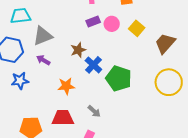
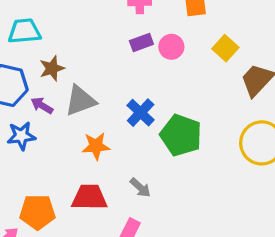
yellow square: (137, 28) -> (225, 48), moved
gray triangle: (43, 36) -> (80, 101), moved
brown star: (78, 50) -> (52, 68), moved
purple arrow: (43, 60) -> (42, 106), moved

